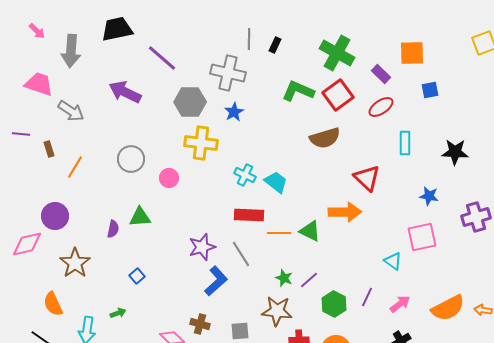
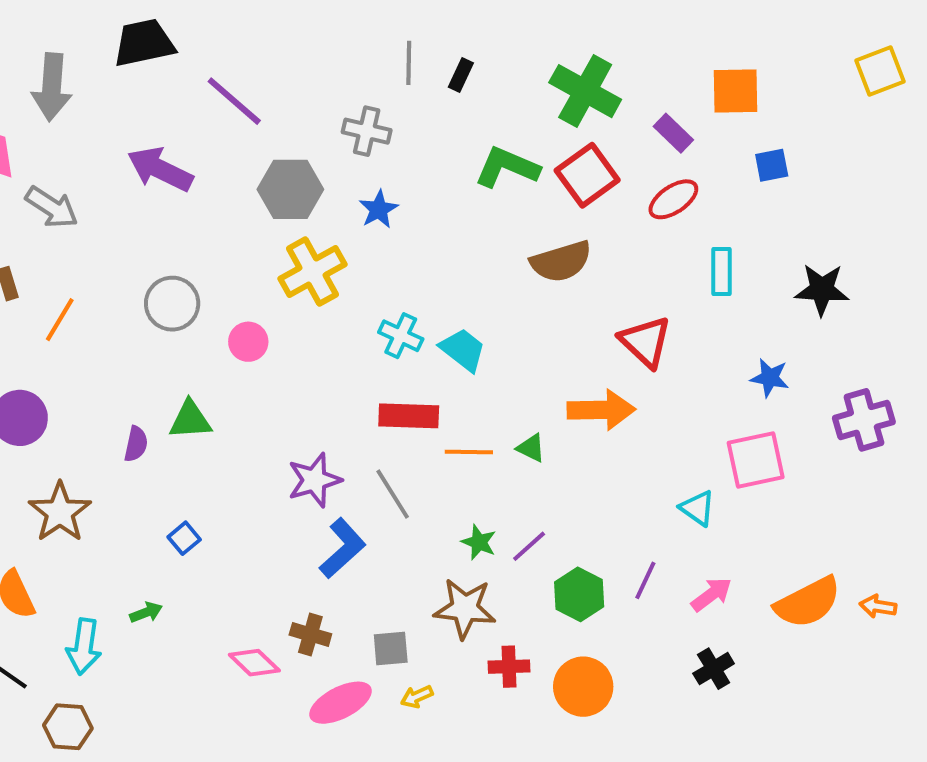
gray cross: (228, 73) -> (367, 131), size x0.7
yellow cross: (201, 143) -> (312, 272), turned -36
green triangle: (310, 231) -> (531, 448), size x0.7

